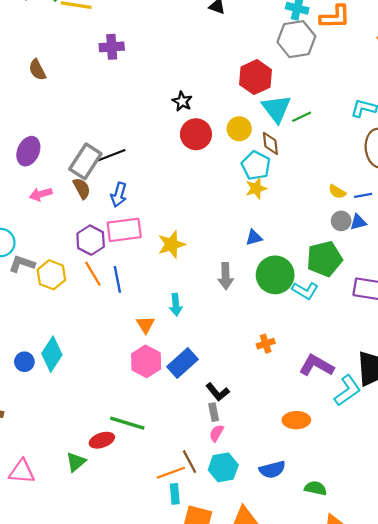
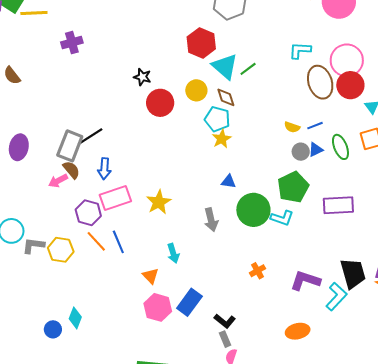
pink arrow: (41, 194) -> (58, 181), moved
blue triangle: (254, 238) -> (229, 181), turned 35
cyan diamond: (52, 354) -> (75, 318), size x0.7

